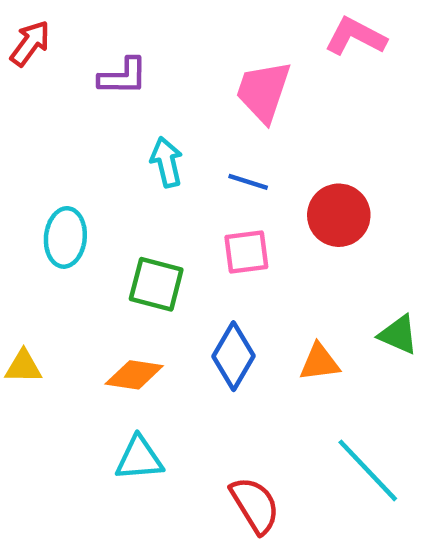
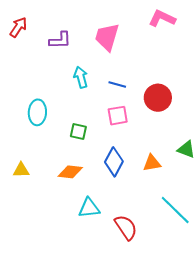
pink trapezoid: (263, 91) -> (107, 37), moved
green square: (156, 284) -> (78, 131), size x0.7
cyan triangle: (139, 459) -> (89, 208), moved

